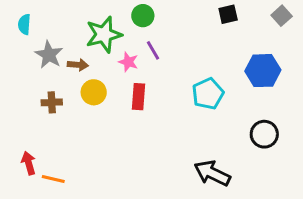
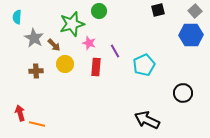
purple line: (153, 50) -> (115, 51), moved
brown arrow: (78, 65) -> (54, 45), turned 40
blue hexagon: (263, 71) -> (191, 35), moved

